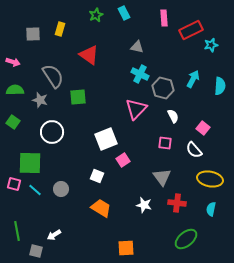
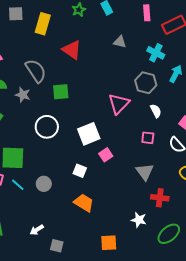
yellow rectangle: (60, 29) -> (43, 24), size x1.5
gray square: (33, 34) -> (16, 14), moved
cyan cross: (140, 74) -> (156, 53), moved
white circle: (52, 132) -> (47, 127), moved
white star: (144, 205) -> (139, 220), moved
gray square: (36, 251) -> (57, 246), moved

